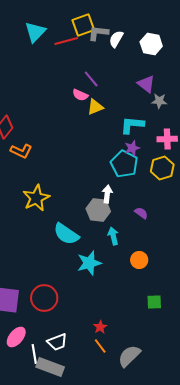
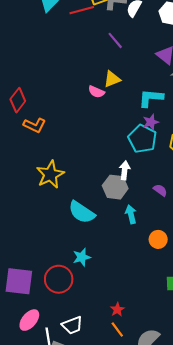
purple line: (91, 79) -> (115, 40), moved
pink semicircle: (80, 95) -> (96, 92), moved
cyan star: (89, 263) -> (82, 257), moved, size x0.7

